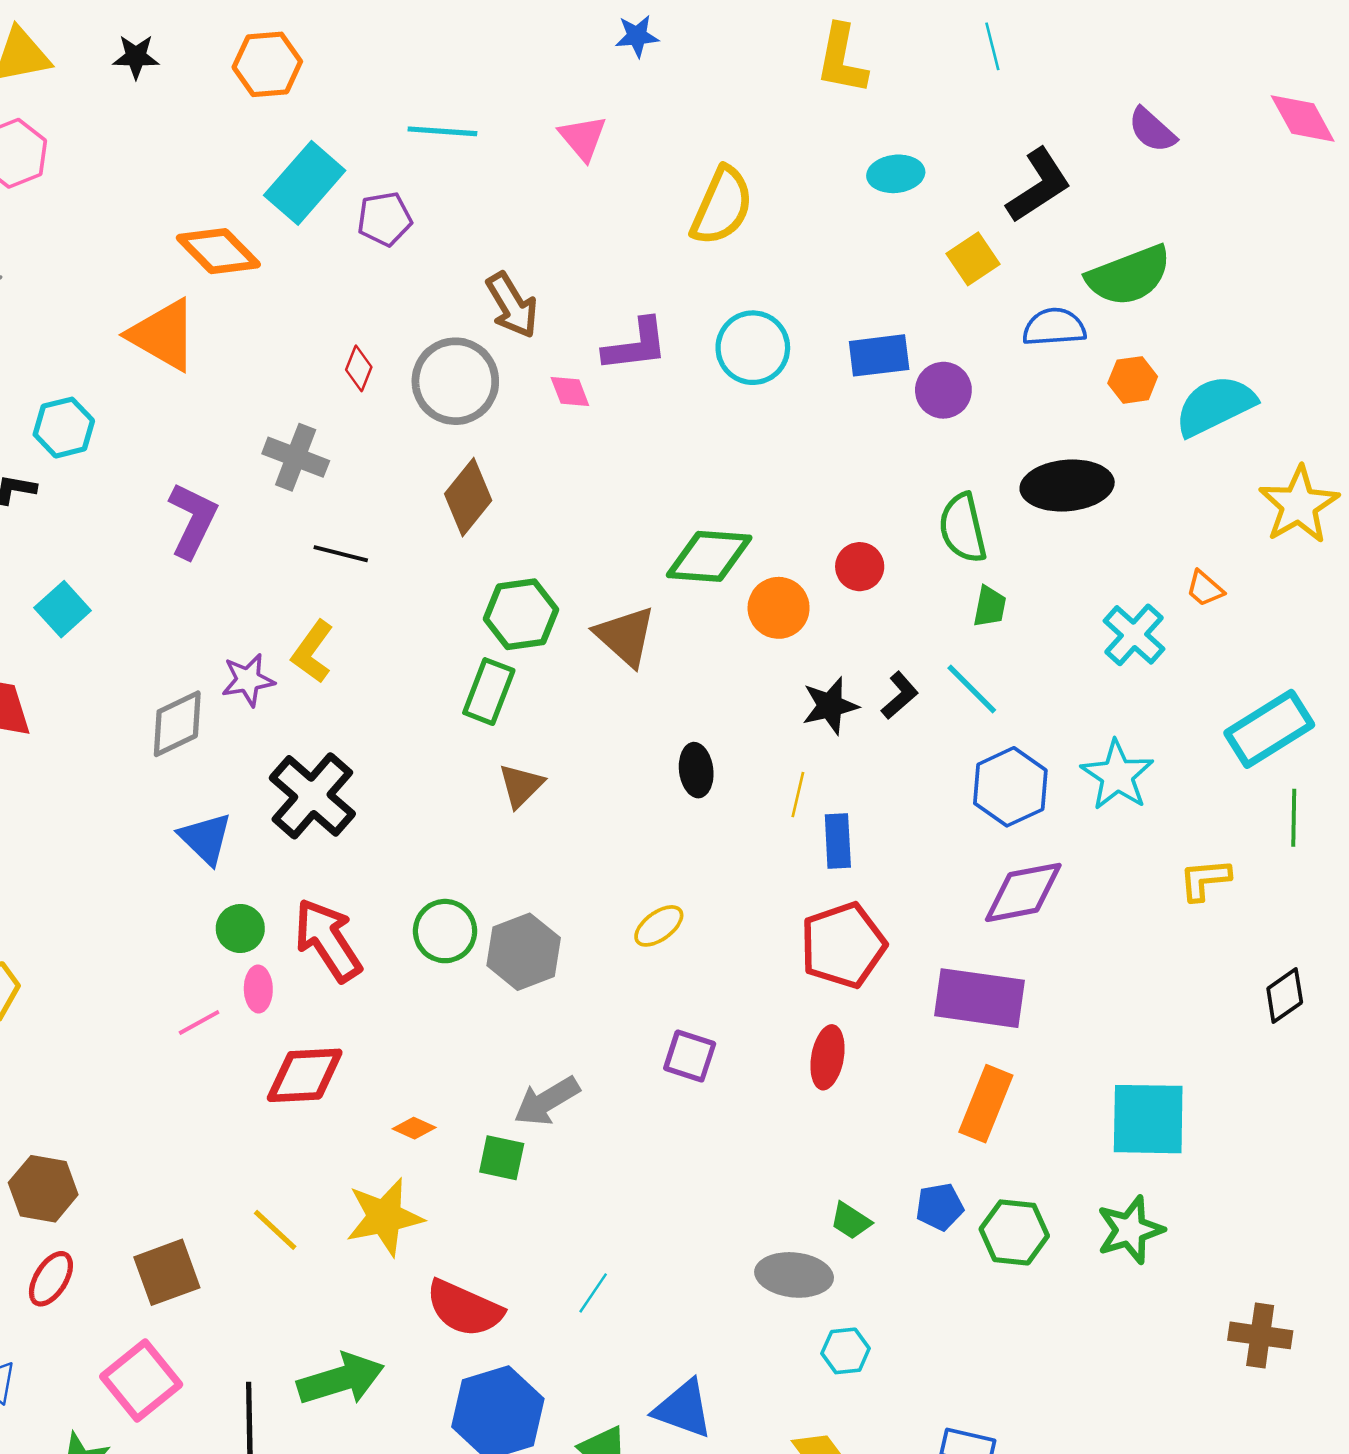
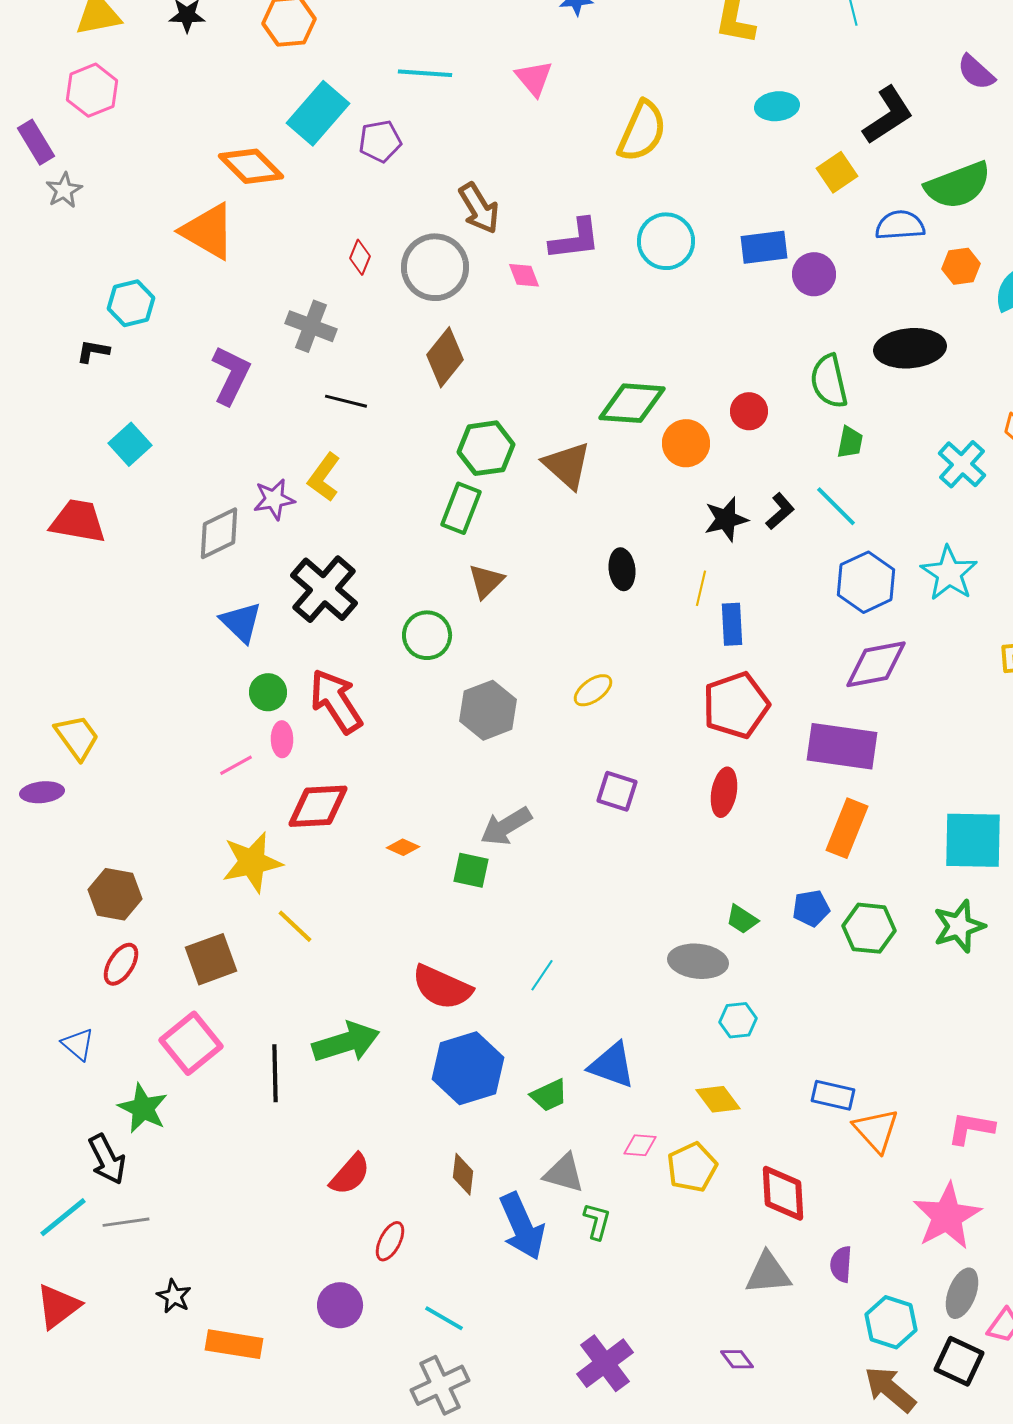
green circle: (445, 931) -> (427, 635), moved
yellow star: (385, 1217) -> (252, 862), moved

